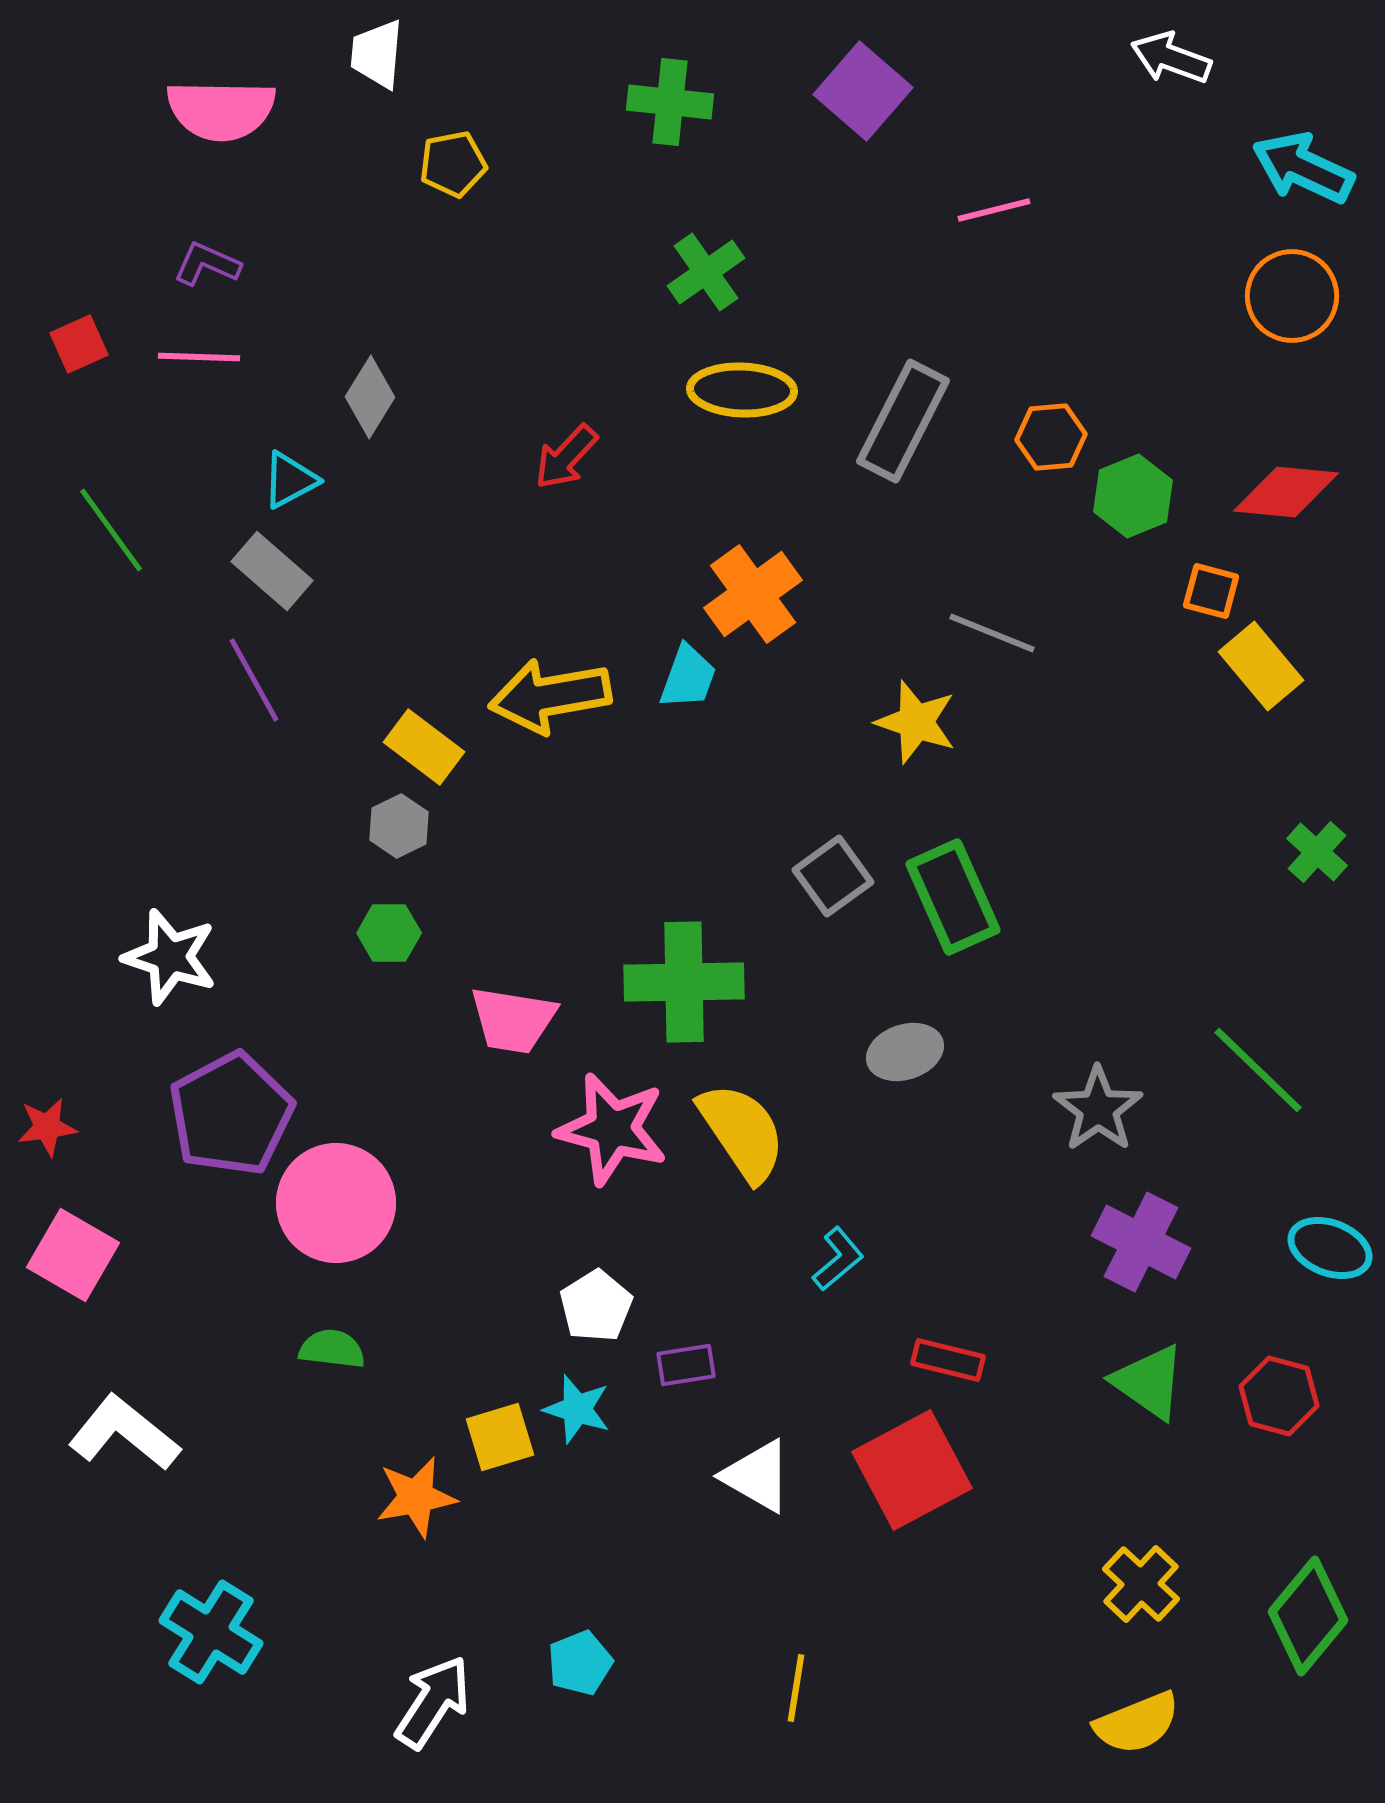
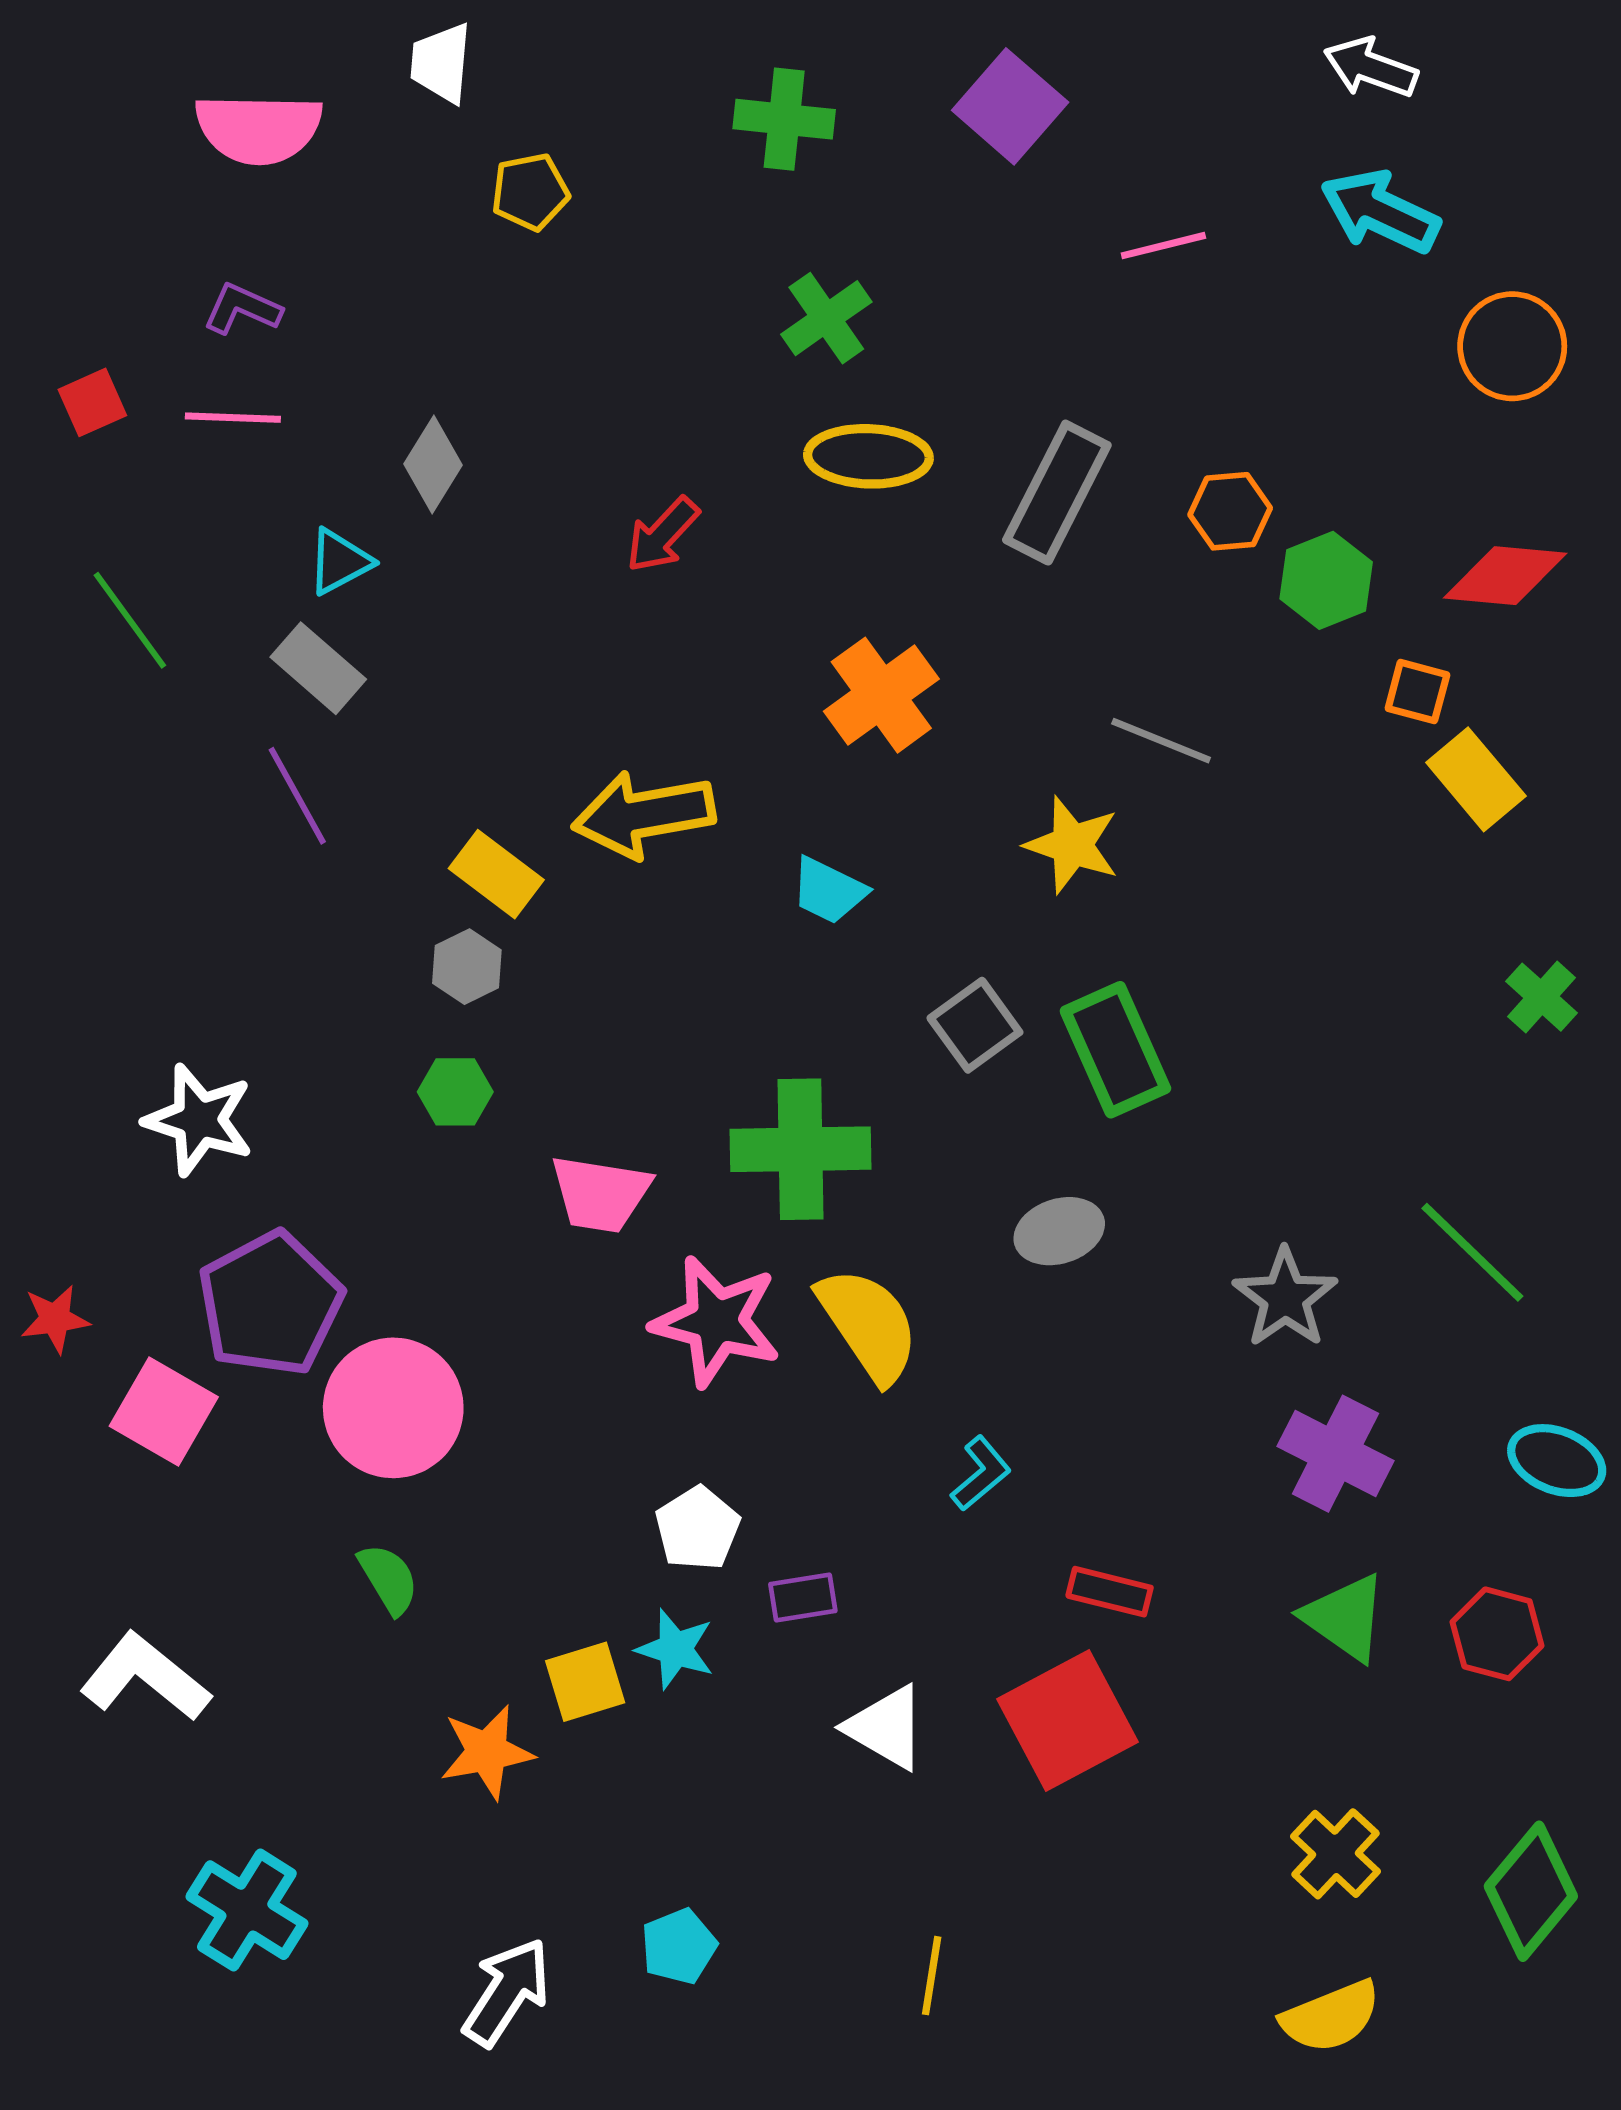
cyan arrow: (1303, 168) -> (1380, 212), moved
cyan trapezoid: (688, 677) -> (829, 891), moved, turned 96
pink square: (73, 1255) -> (164, 1411), moved
green semicircle: (332, 1349) -> (389, 1579), turned 52

